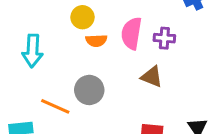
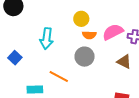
pink semicircle: (131, 33) -> (113, 32), turned 50
gray circle: (89, 90) -> (85, 57), moved

